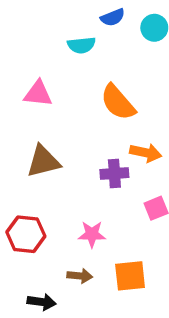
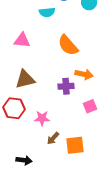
red hexagon: (26, 234) -> (14, 108), moved
pink star: (92, 234) -> (42, 118), moved
brown arrow: (80, 276) -> (53, 138), moved, turned 128

